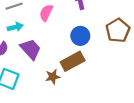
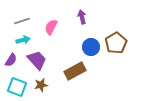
blue circle: (80, 36) -> (91, 47), moved
brown star: (53, 77) -> (41, 85), moved

